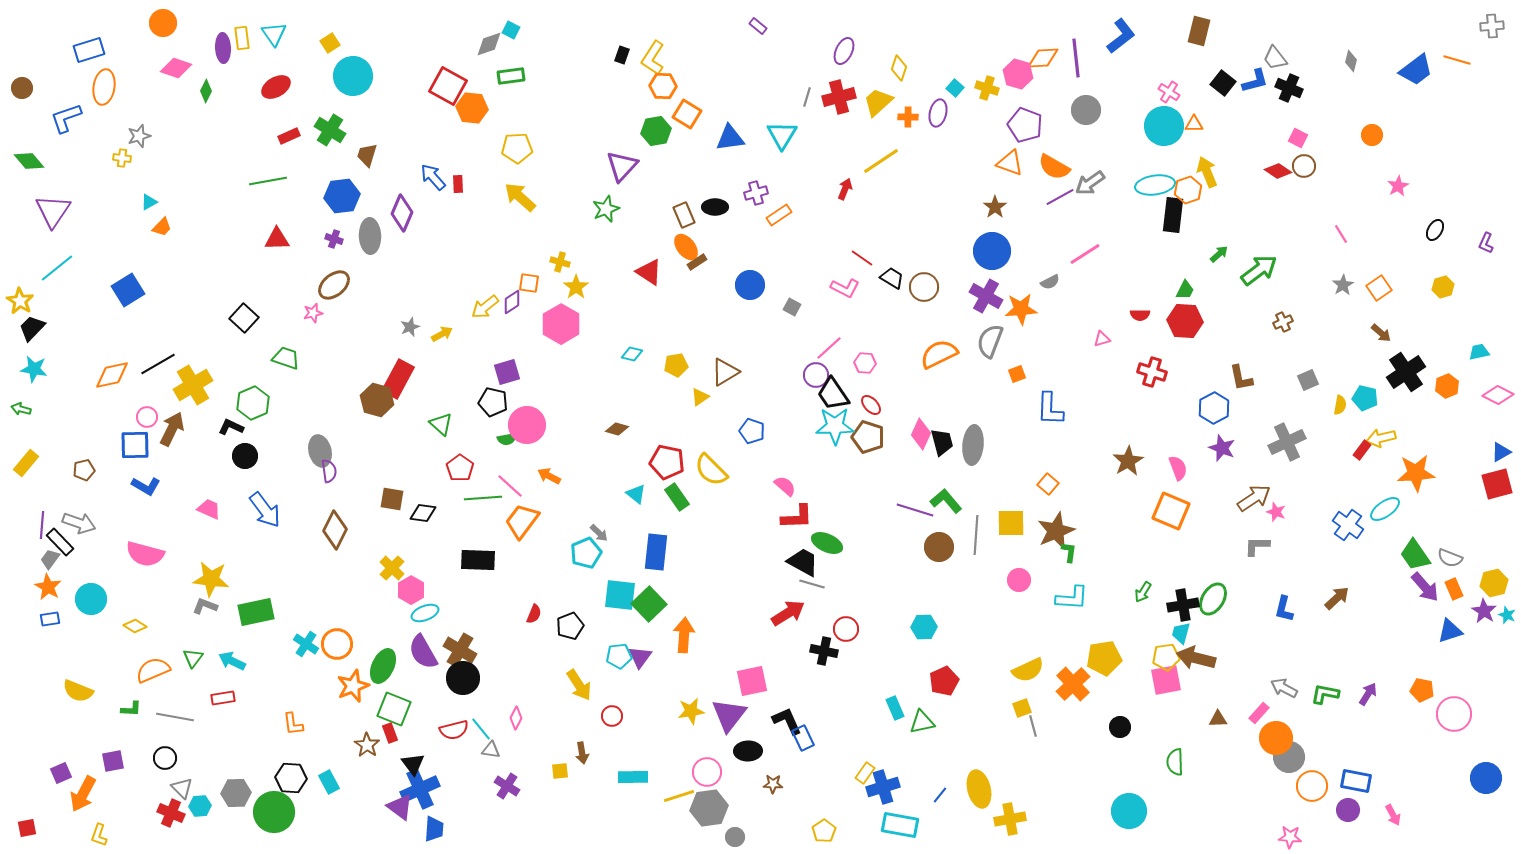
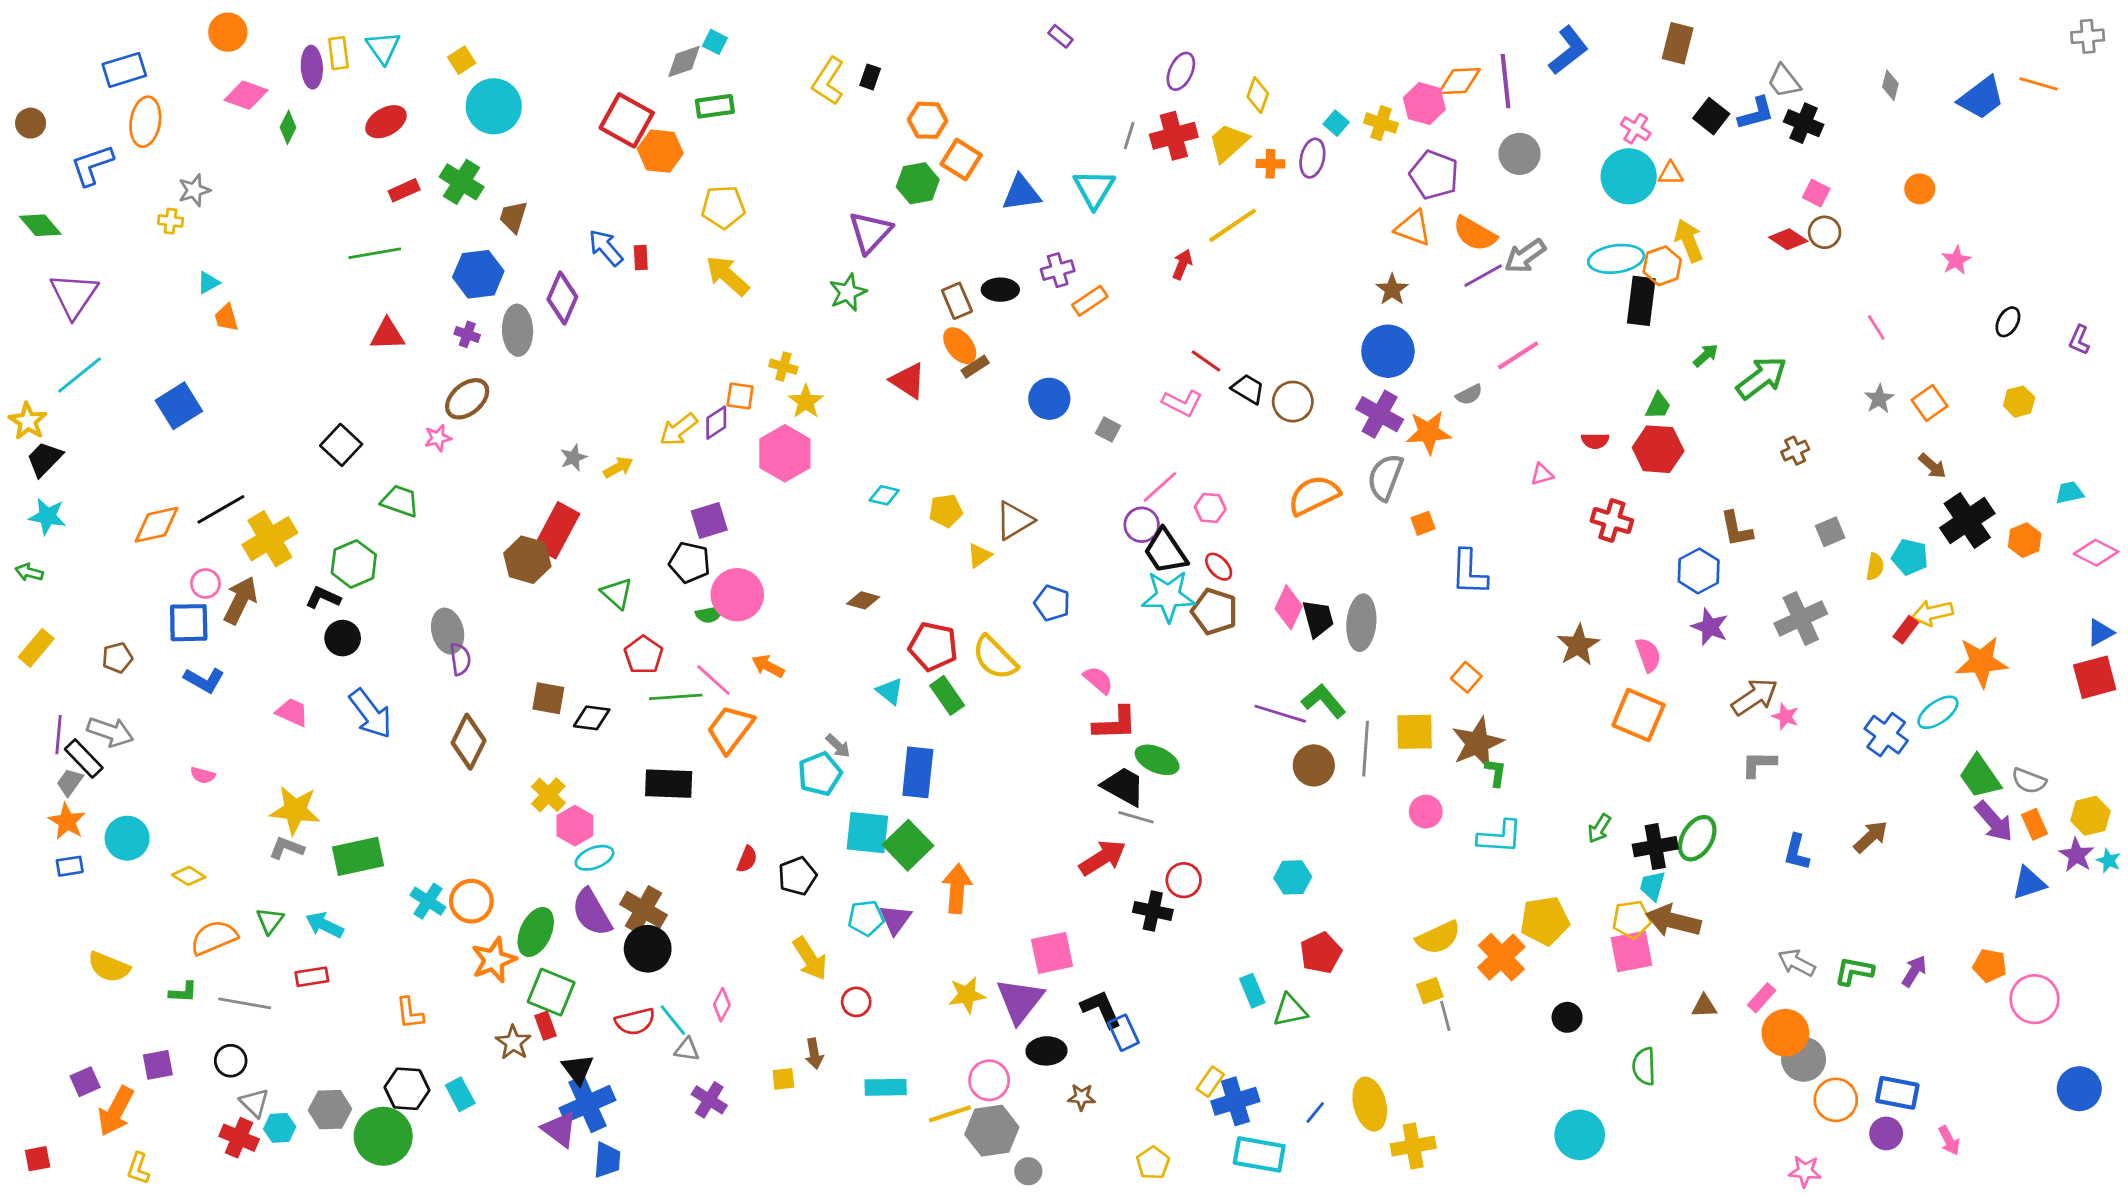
yellow L-shape: (653, 58) -> (828, 81), moved
orange trapezoid: (162, 227) -> (226, 318), turned 120
pink semicircle: (145, 554) -> (203, 775), size x0.5

